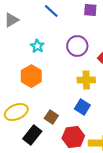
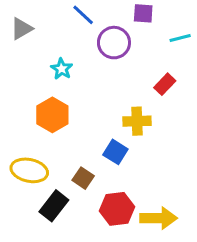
purple circle: (77, 46) -> (114, 43), moved
blue square: (82, 107) -> (115, 152), moved
yellow ellipse: (16, 112) -> (29, 170), turned 35

